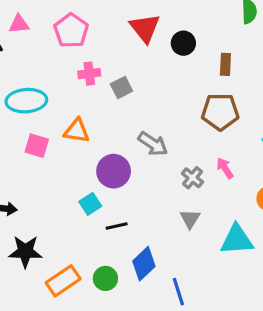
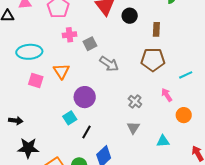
orange triangle: (77, 131) -> (61, 71), turned 48
gray arrow: (153, 144) -> (109, 64), moved
pink arrow: (225, 168) -> (167, 95), moved
black line: (117, 226) -> (86, 132), turned -48
cyan triangle: (237, 240) -> (163, 141), size x0.6

